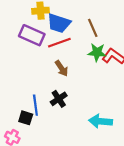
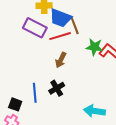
brown line: (93, 28) -> (75, 26), moved
brown arrow: (62, 68) -> (61, 60), turned 56
black square: (26, 118) -> (15, 104), moved

